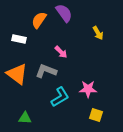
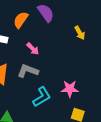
pink arrow: (61, 52) -> (33, 49), moved

